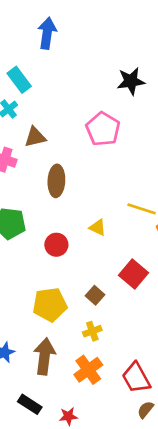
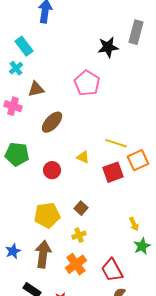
brown ellipse: (56, 181) -> (52, 122), turned 40
red square: (134, 274) -> (113, 172), moved, turned 30

